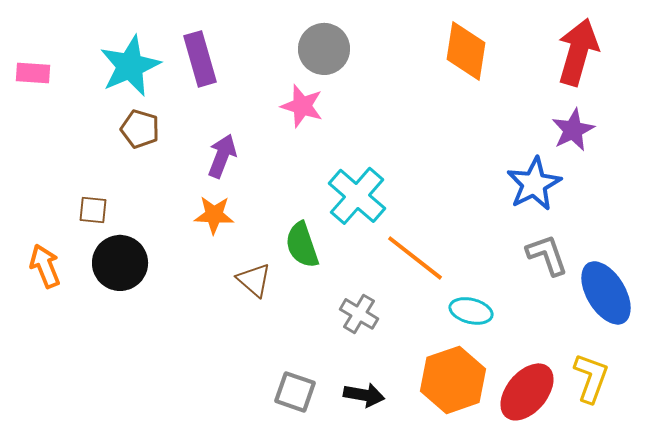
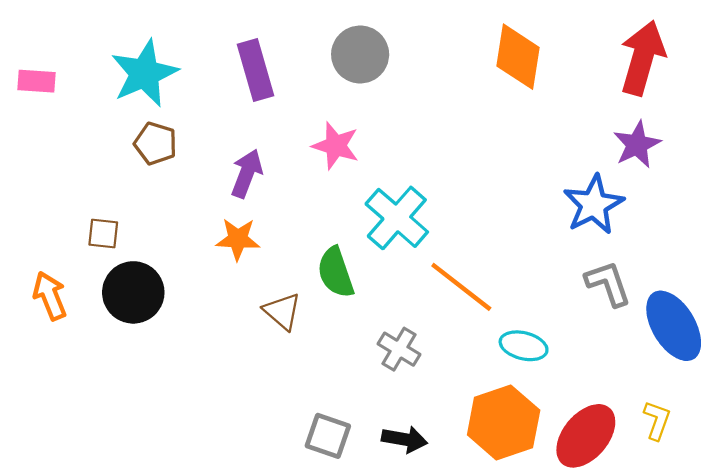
purple rectangle: (200, 59) -> (256, 70), moved
pink star: (302, 106) -> (336, 146), moved
yellow L-shape: (591, 378) -> (657, 420), size x0.7

